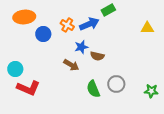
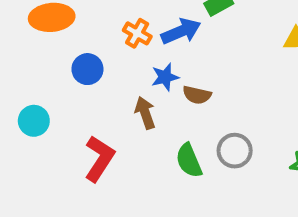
blue circle: (43, 34) -> (87, 69), moved
brown arrow: (71, 65) -> (145, 113), turned -140
red L-shape: (28, 88) -> (99, 159), moved, turned -80

